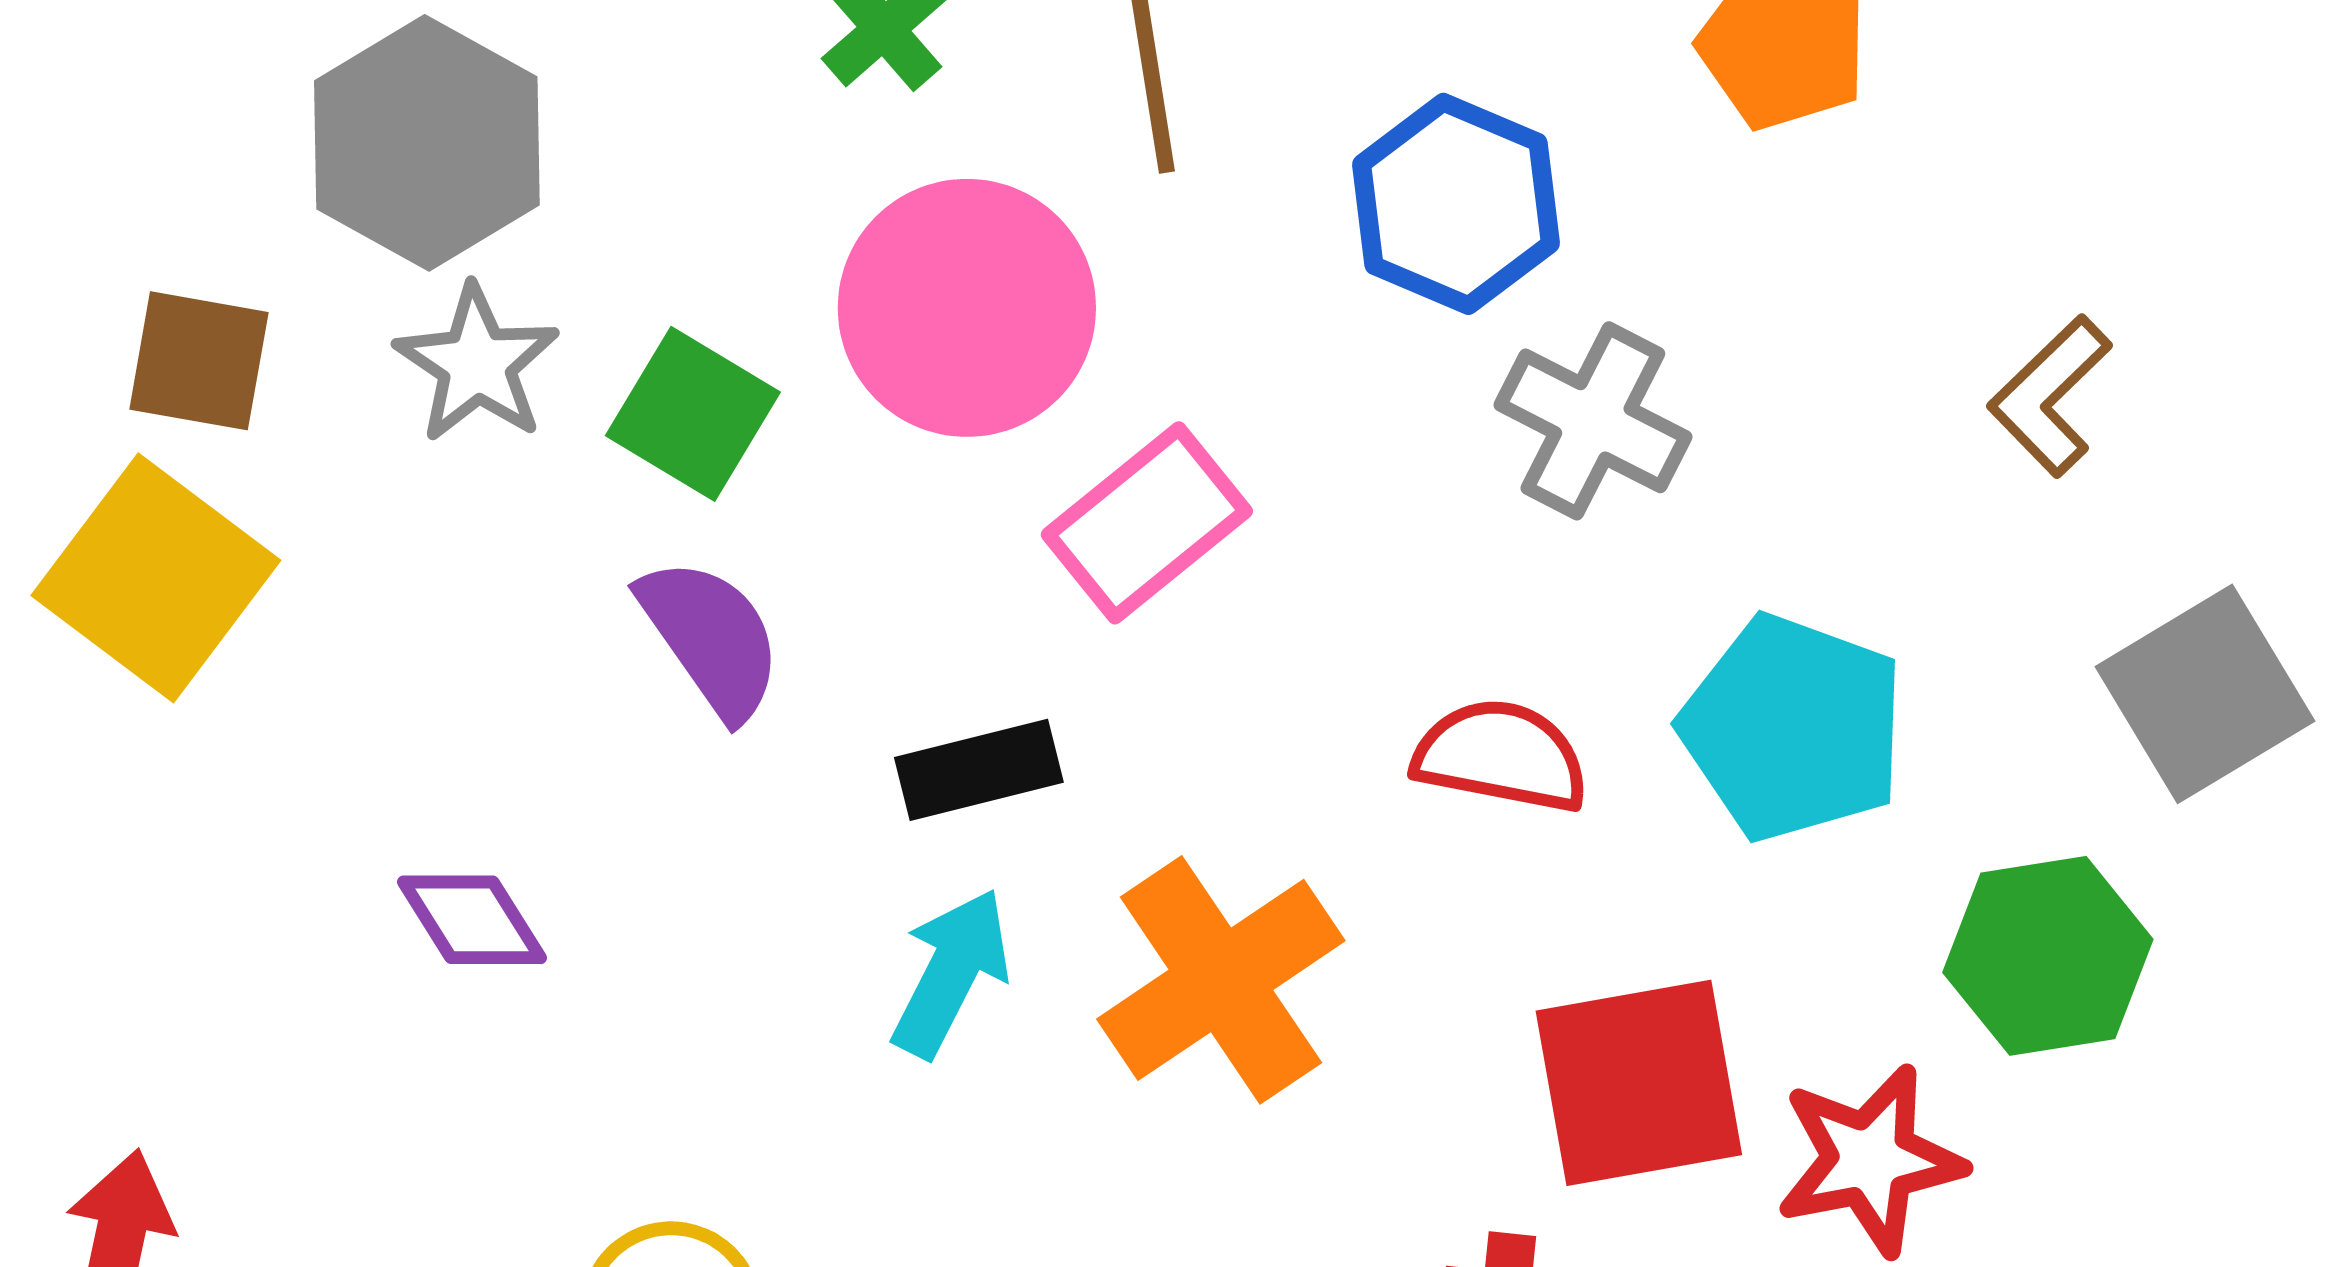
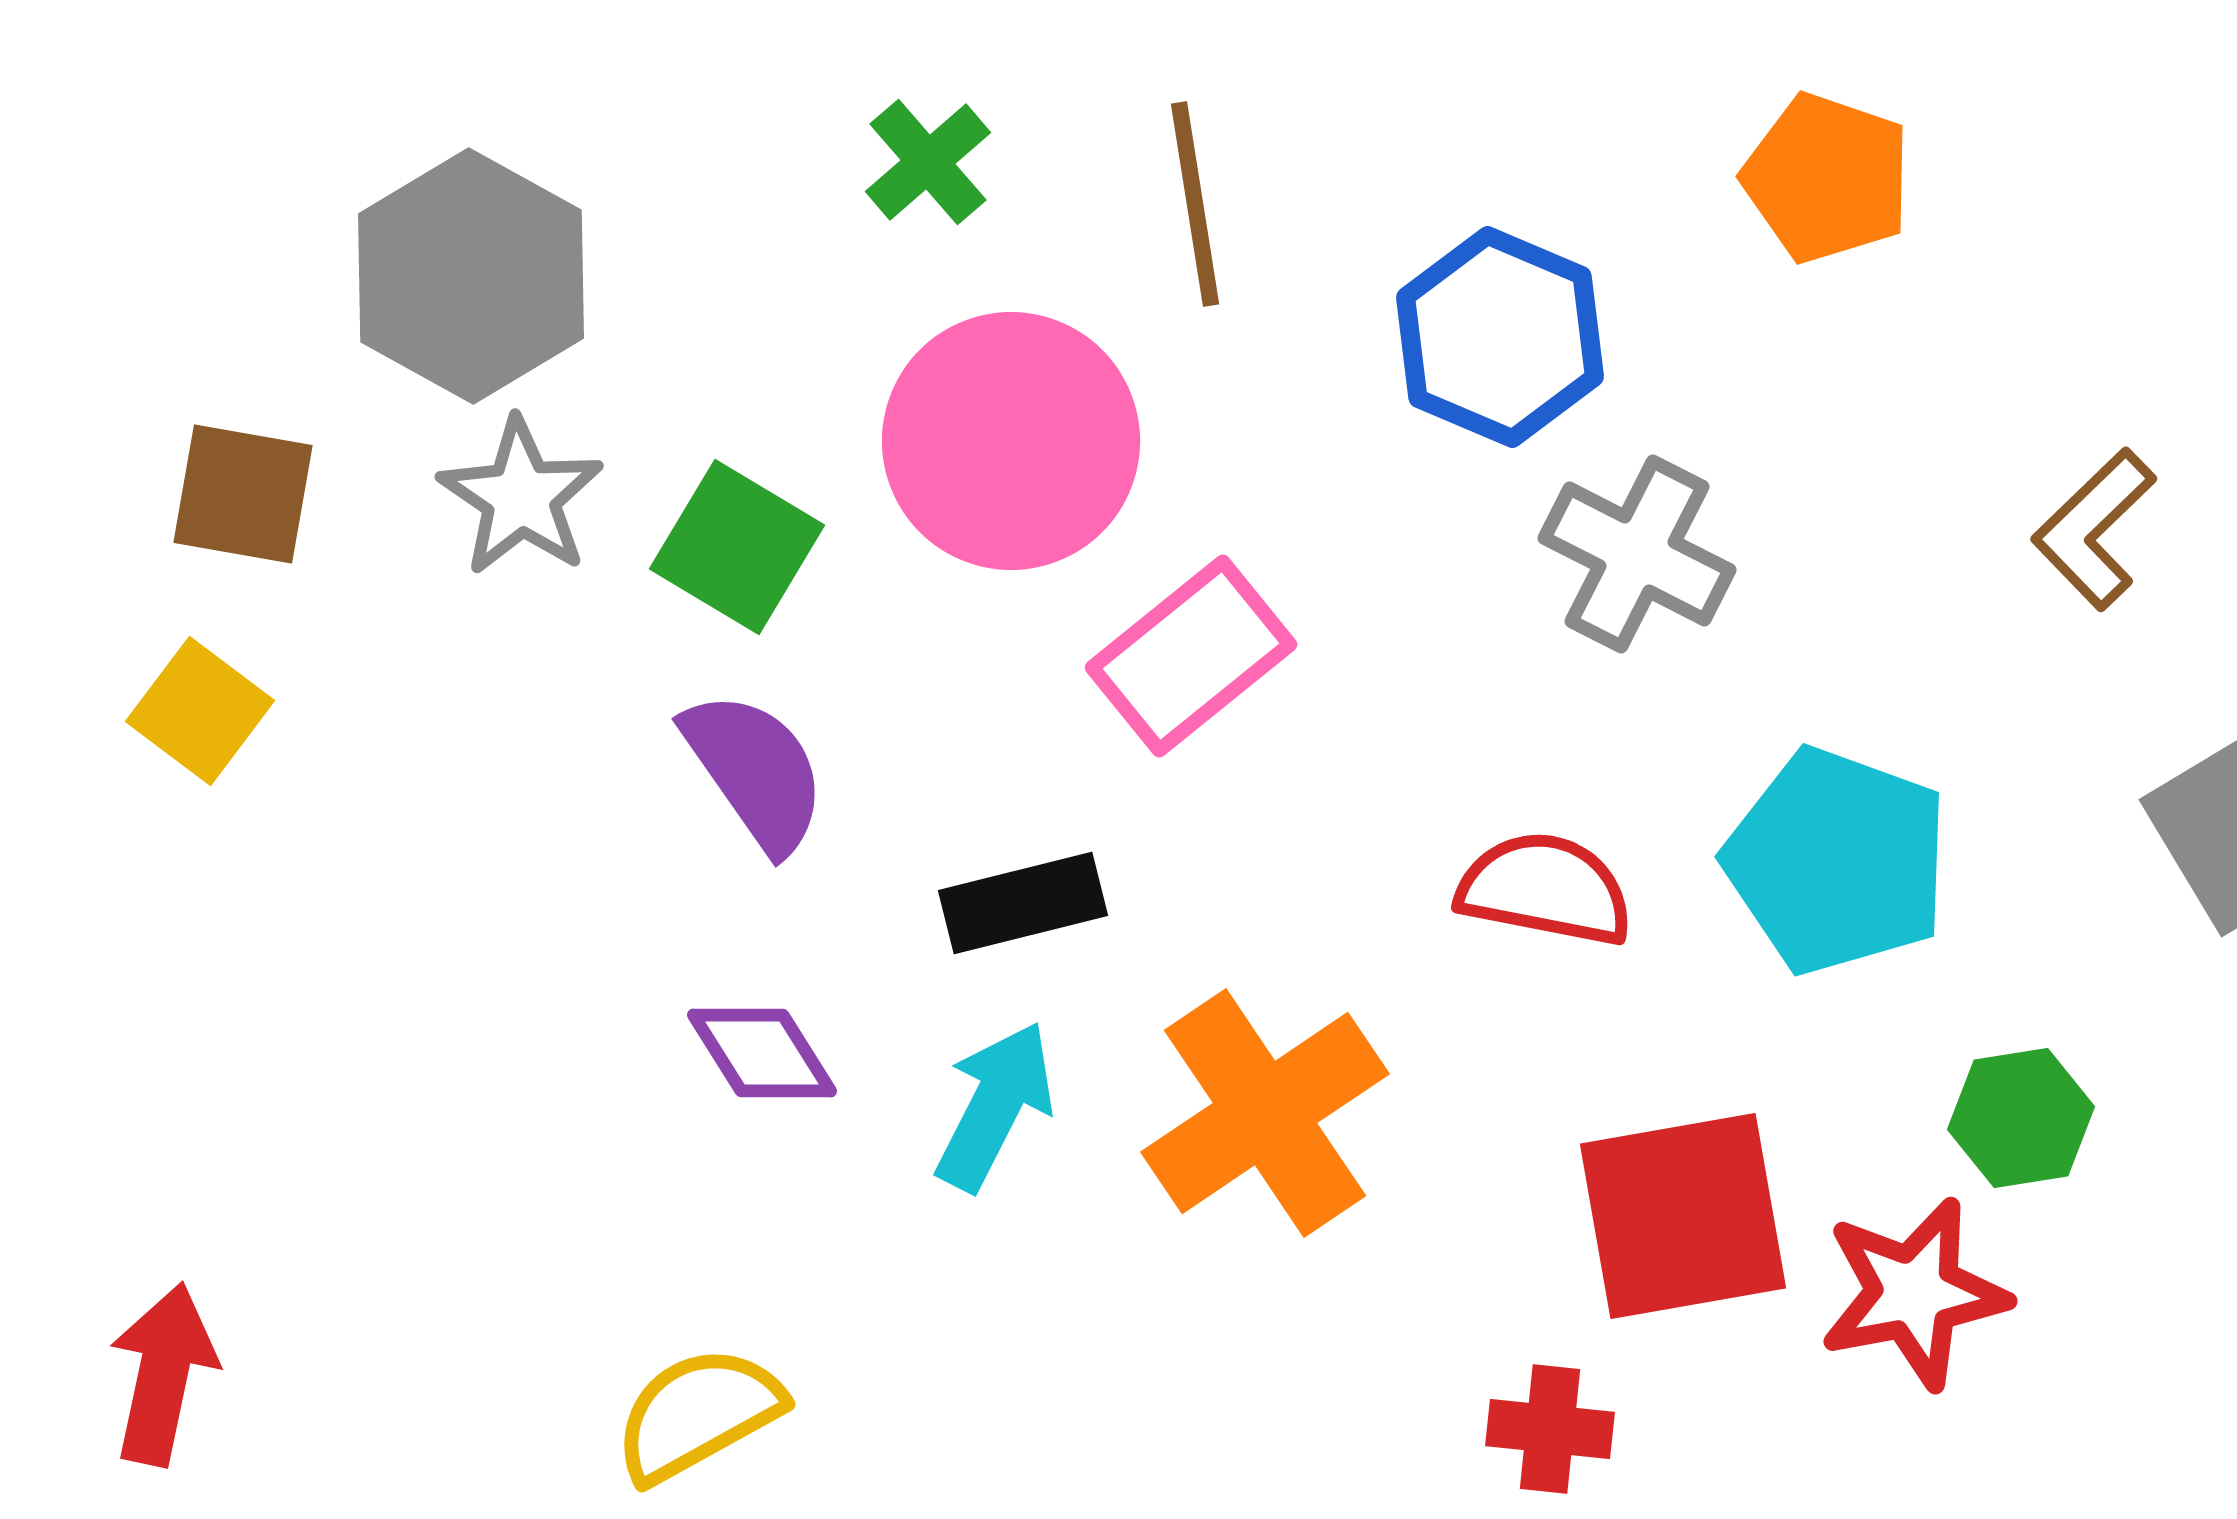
yellow square: (156, 578) -> (200, 711), size x0.6
purple diamond: (472, 920) -> (762, 1053), moved
green hexagon: (2048, 956) -> (2021, 1118), moved, size x0.7

